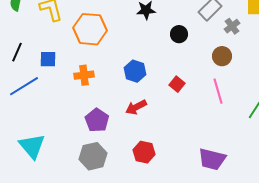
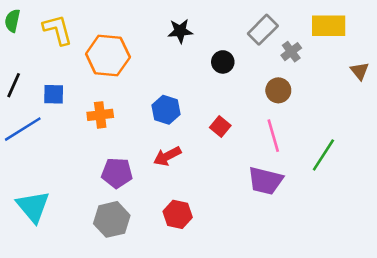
purple pentagon: (97, 120) -> (117, 173), turned -30
purple trapezoid: (212, 159) -> (265, 181), moved

